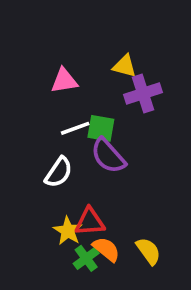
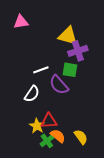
yellow triangle: (125, 66) -> (68, 36), size x1.5
pink triangle: (64, 81) -> (21, 22), moved
green square: (101, 128) -> (70, 70), moved

